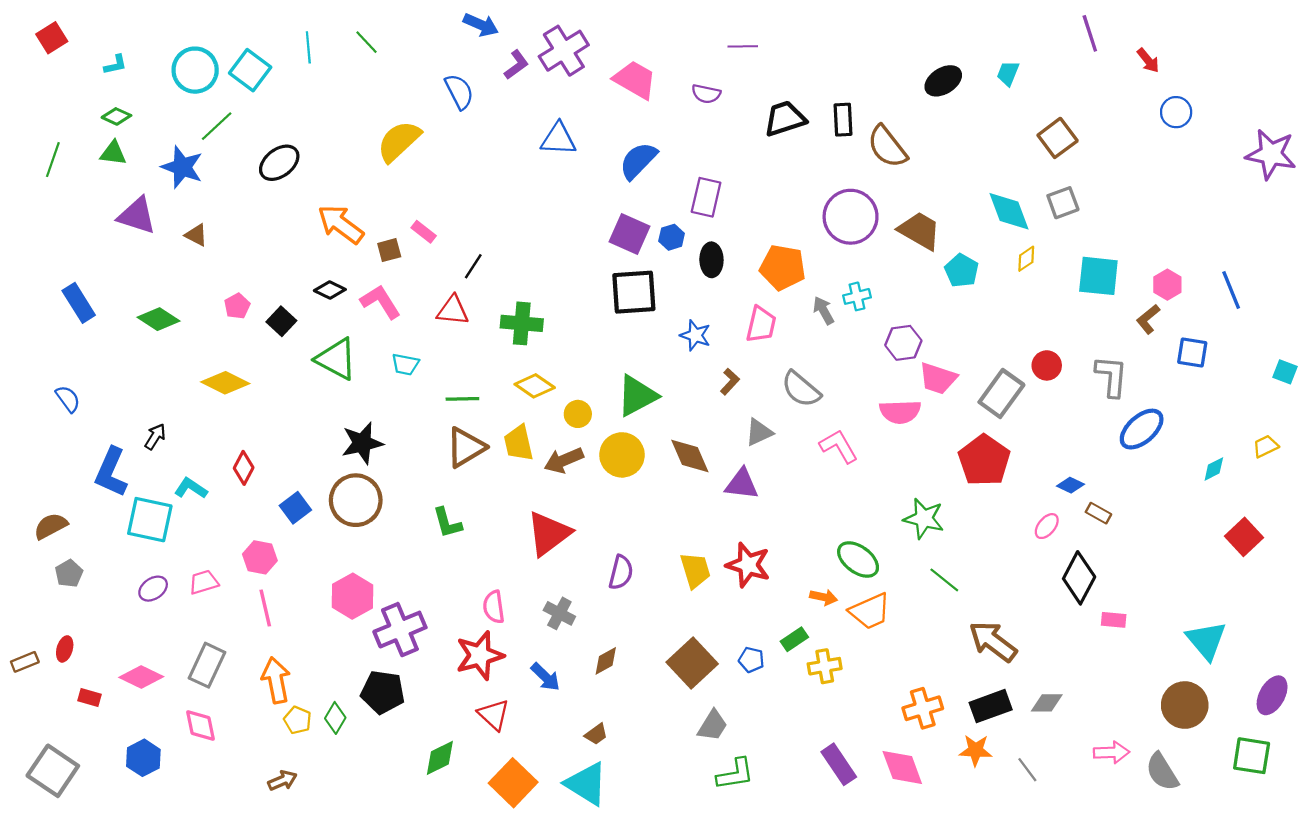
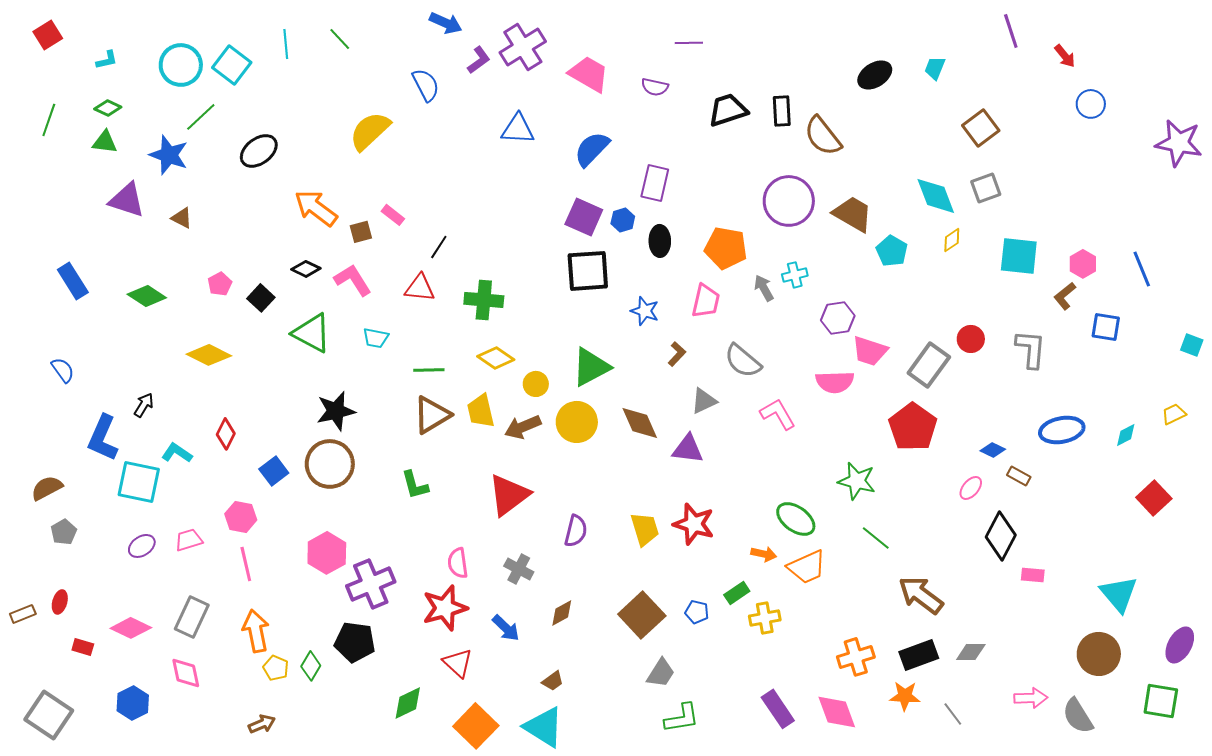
green line: (53, 160) -> (49, 120), moved
blue ellipse: (1142, 429) -> (1062, 430), moved, turned 30

